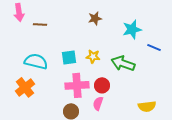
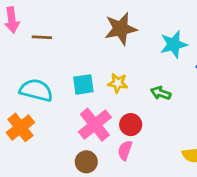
brown star: (95, 18) -> (121, 29), size x1.6
green arrow: (123, 63) -> (161, 93), size x0.6
pink cross: (77, 85) -> (95, 125), turned -35

